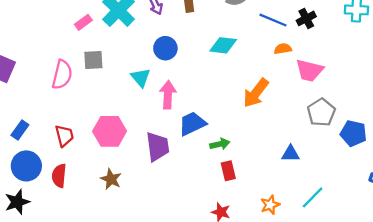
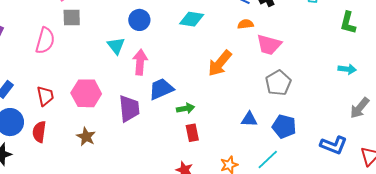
gray square: (93, 60) -> (72, 17), moved
blue pentagon: (353, 133) -> (284, 126), moved

